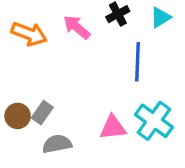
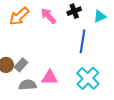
orange arrow: (29, 34) -> (19, 16), turned 110
pink triangle: (113, 127) -> (50, 78), moved

